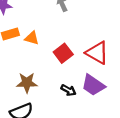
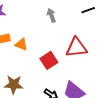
red triangle: (97, 53) -> (76, 47), moved, turned -40

